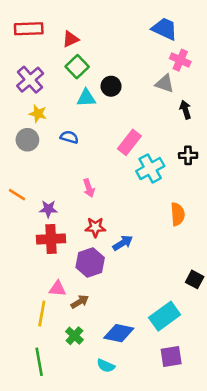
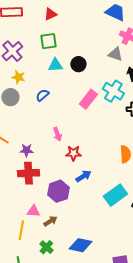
red triangle: (71, 39) -> (50, 14), moved
green square: (77, 67) -> (48, 41), turned 36
black circle: (111, 86) -> (78, 64), moved
blue semicircle: (69, 137) -> (42, 95), turned -56
cyan cross: (150, 168) -> (113, 91), moved, turned -30
red star: (95, 227) -> (73, 153), moved
cyan rectangle: (165, 316) -> (115, 195), moved

